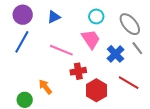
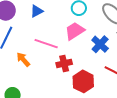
pink trapezoid: (91, 39) -> (75, 31), turned -85
orange arrow: (45, 87) -> (23, 59), moved

